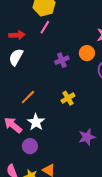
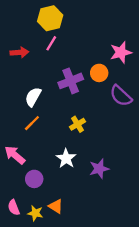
white semicircle: (16, 57) -> (33, 97), moved
purple cross: (62, 60) -> (71, 81), size x1.5
white star: (36, 122) -> (66, 158), moved

